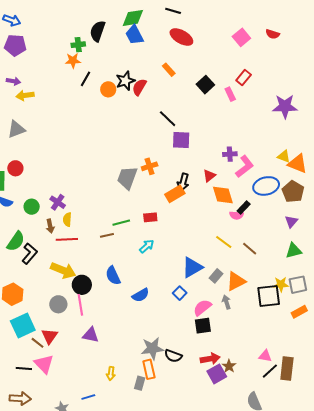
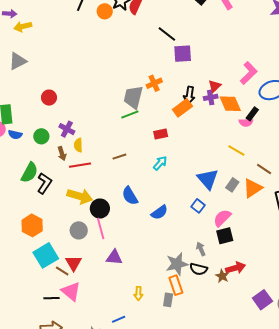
purple cross: (230, 154) -> (211, 97), moved
red circle: (15, 168) -> (49, 98), moved
green line: (121, 223) -> (130, 115), moved
brown line: (250, 249) -> (264, 169), moved
blue triangle: (192, 267) -> (208, 179), turned -35
gray arrow: (226, 302) -> (201, 249), moved
brown star: (229, 366) -> (222, 276), moved
purple square: (217, 374) -> (262, 300), moved

